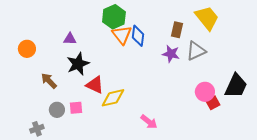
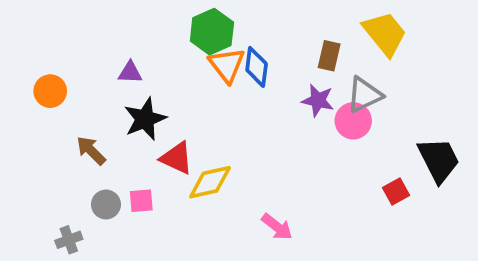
black trapezoid: (236, 86) -> (439, 160), turned -52
pink circle: (205, 92) -> (353, 121), moved

